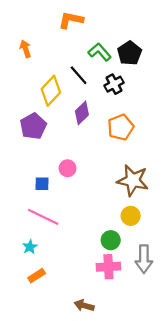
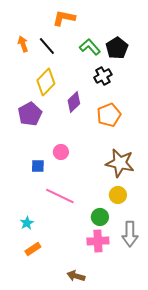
black line: (79, 75) -> (47, 46), moved
pink line: (43, 217) -> (60, 196), moved

